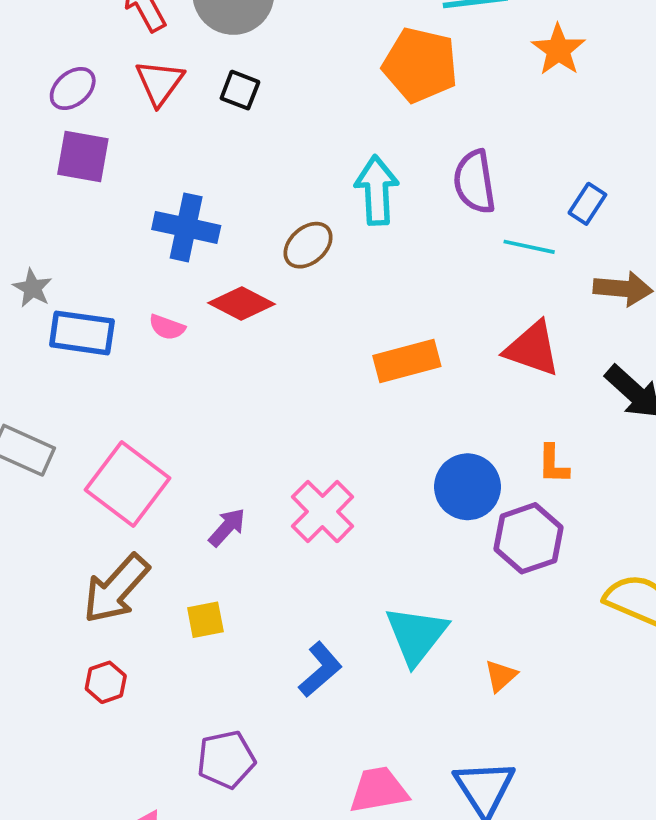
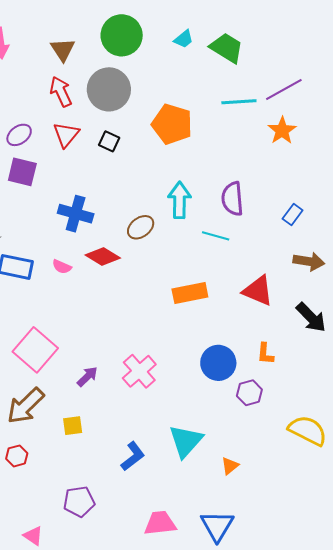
orange pentagon: (420, 65) -> (172, 124), moved
cyan line: (529, 247) -> (216, 236), moved
purple hexagon: (529, 538) -> (249, 393), size x0.7

